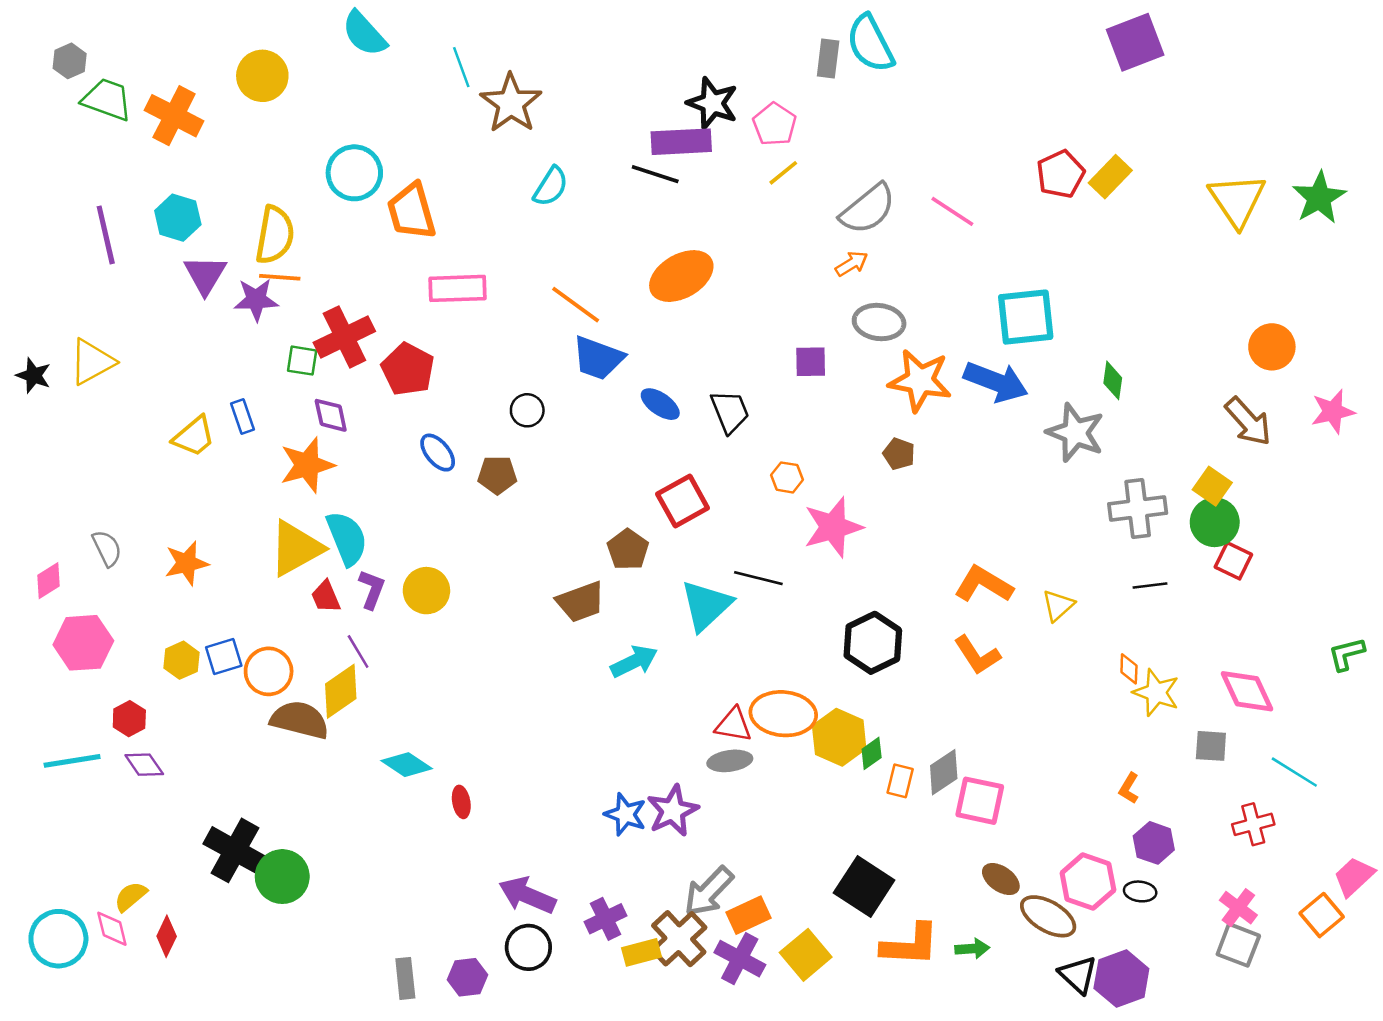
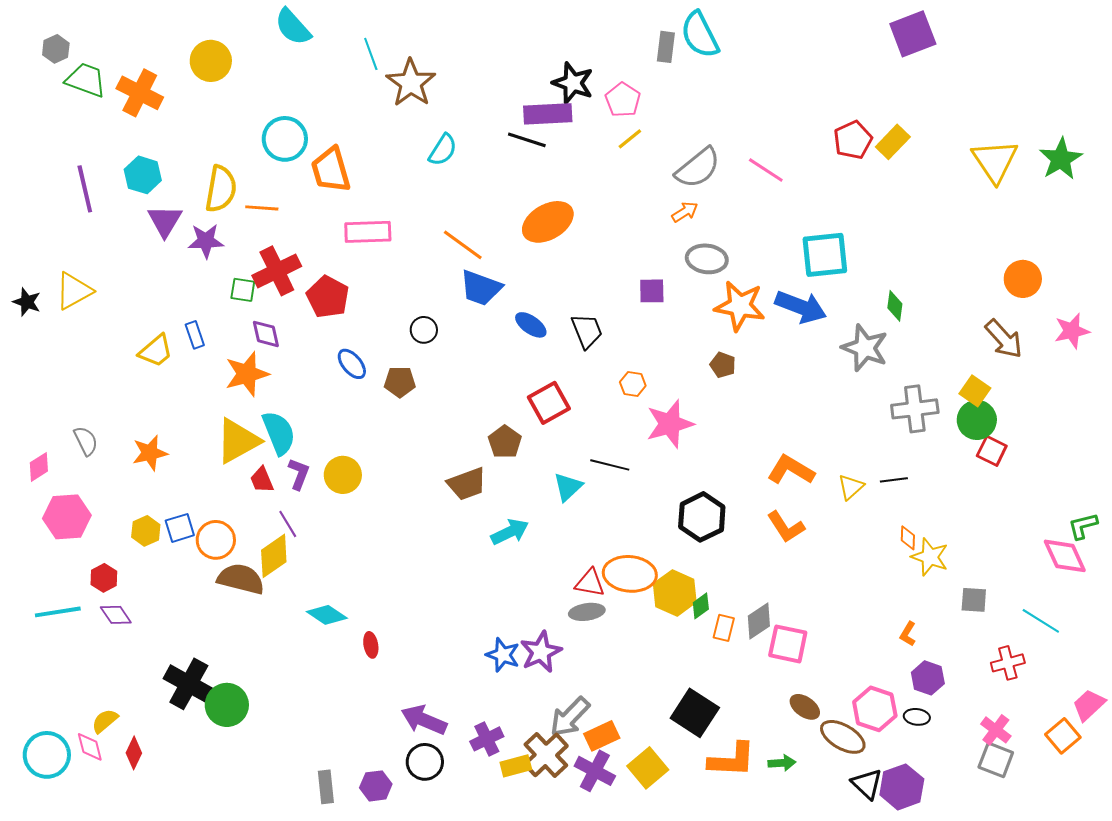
orange line: (280, 277) -> (262, 208), moved
black line: (1150, 586) -> (894, 480), moved
cyan triangle: (706, 605) -> (568, 487), size x0.7
pink diamond: (1247, 691) -> (1065, 556), moved

